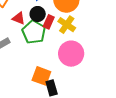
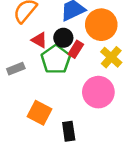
yellow cross: (67, 25) -> (111, 57), moved
orange square: (41, 76) -> (39, 113), moved

